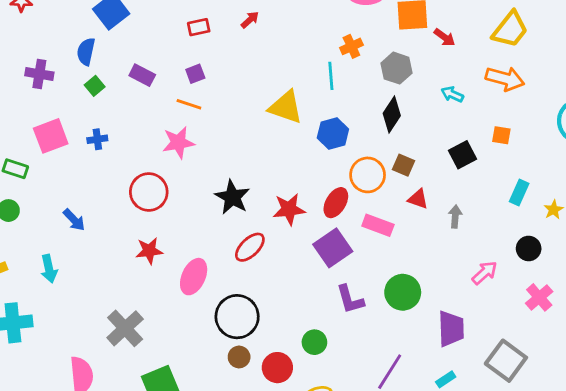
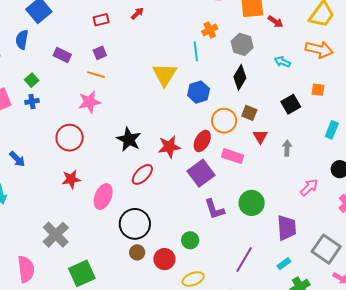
green square: (95, 86) -> (32, 80), moved
yellow triangle: (286, 107) -> (165, 75), turned 44
red triangle: (418, 199) -> (260, 137), turned 42

